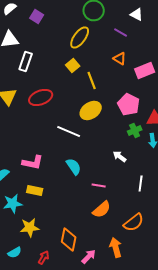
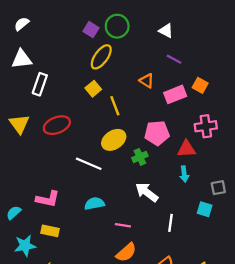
purple square: (37, 16) -> (91, 30), moved
purple line: (121, 32) -> (174, 59), moved
pink pentagon: (129, 104) -> (157, 133), turned -30
green cross: (135, 130) -> (140, 157), moved
white arrow: (120, 156) -> (147, 192), size x1.5
cyan semicircle: (74, 166) -> (94, 204), turned -66

